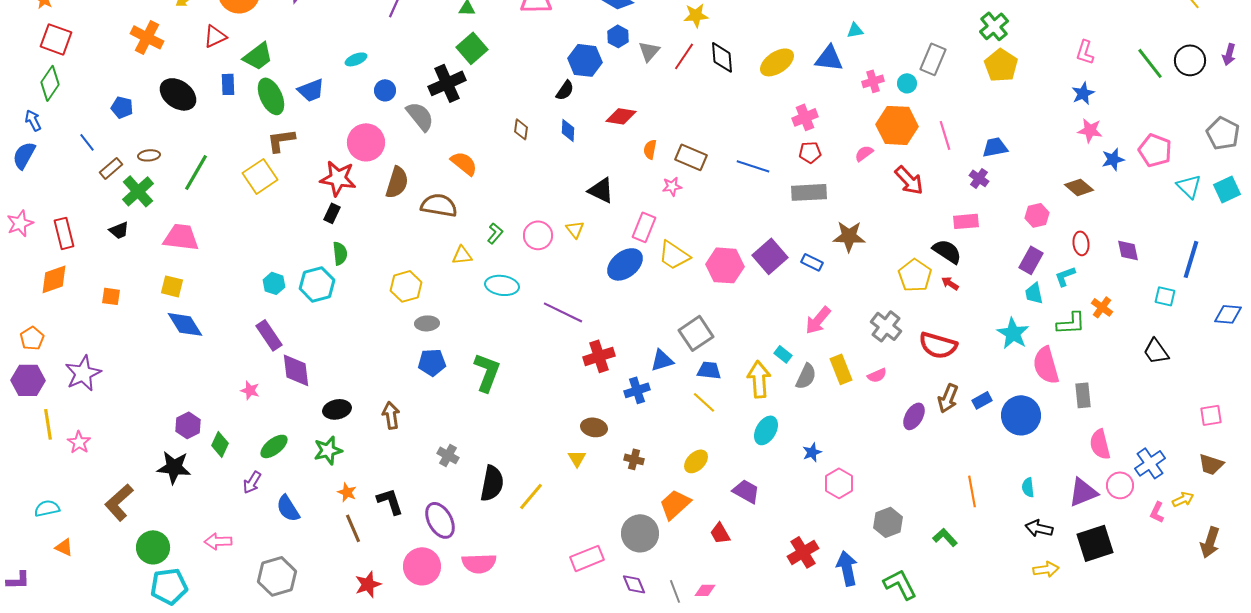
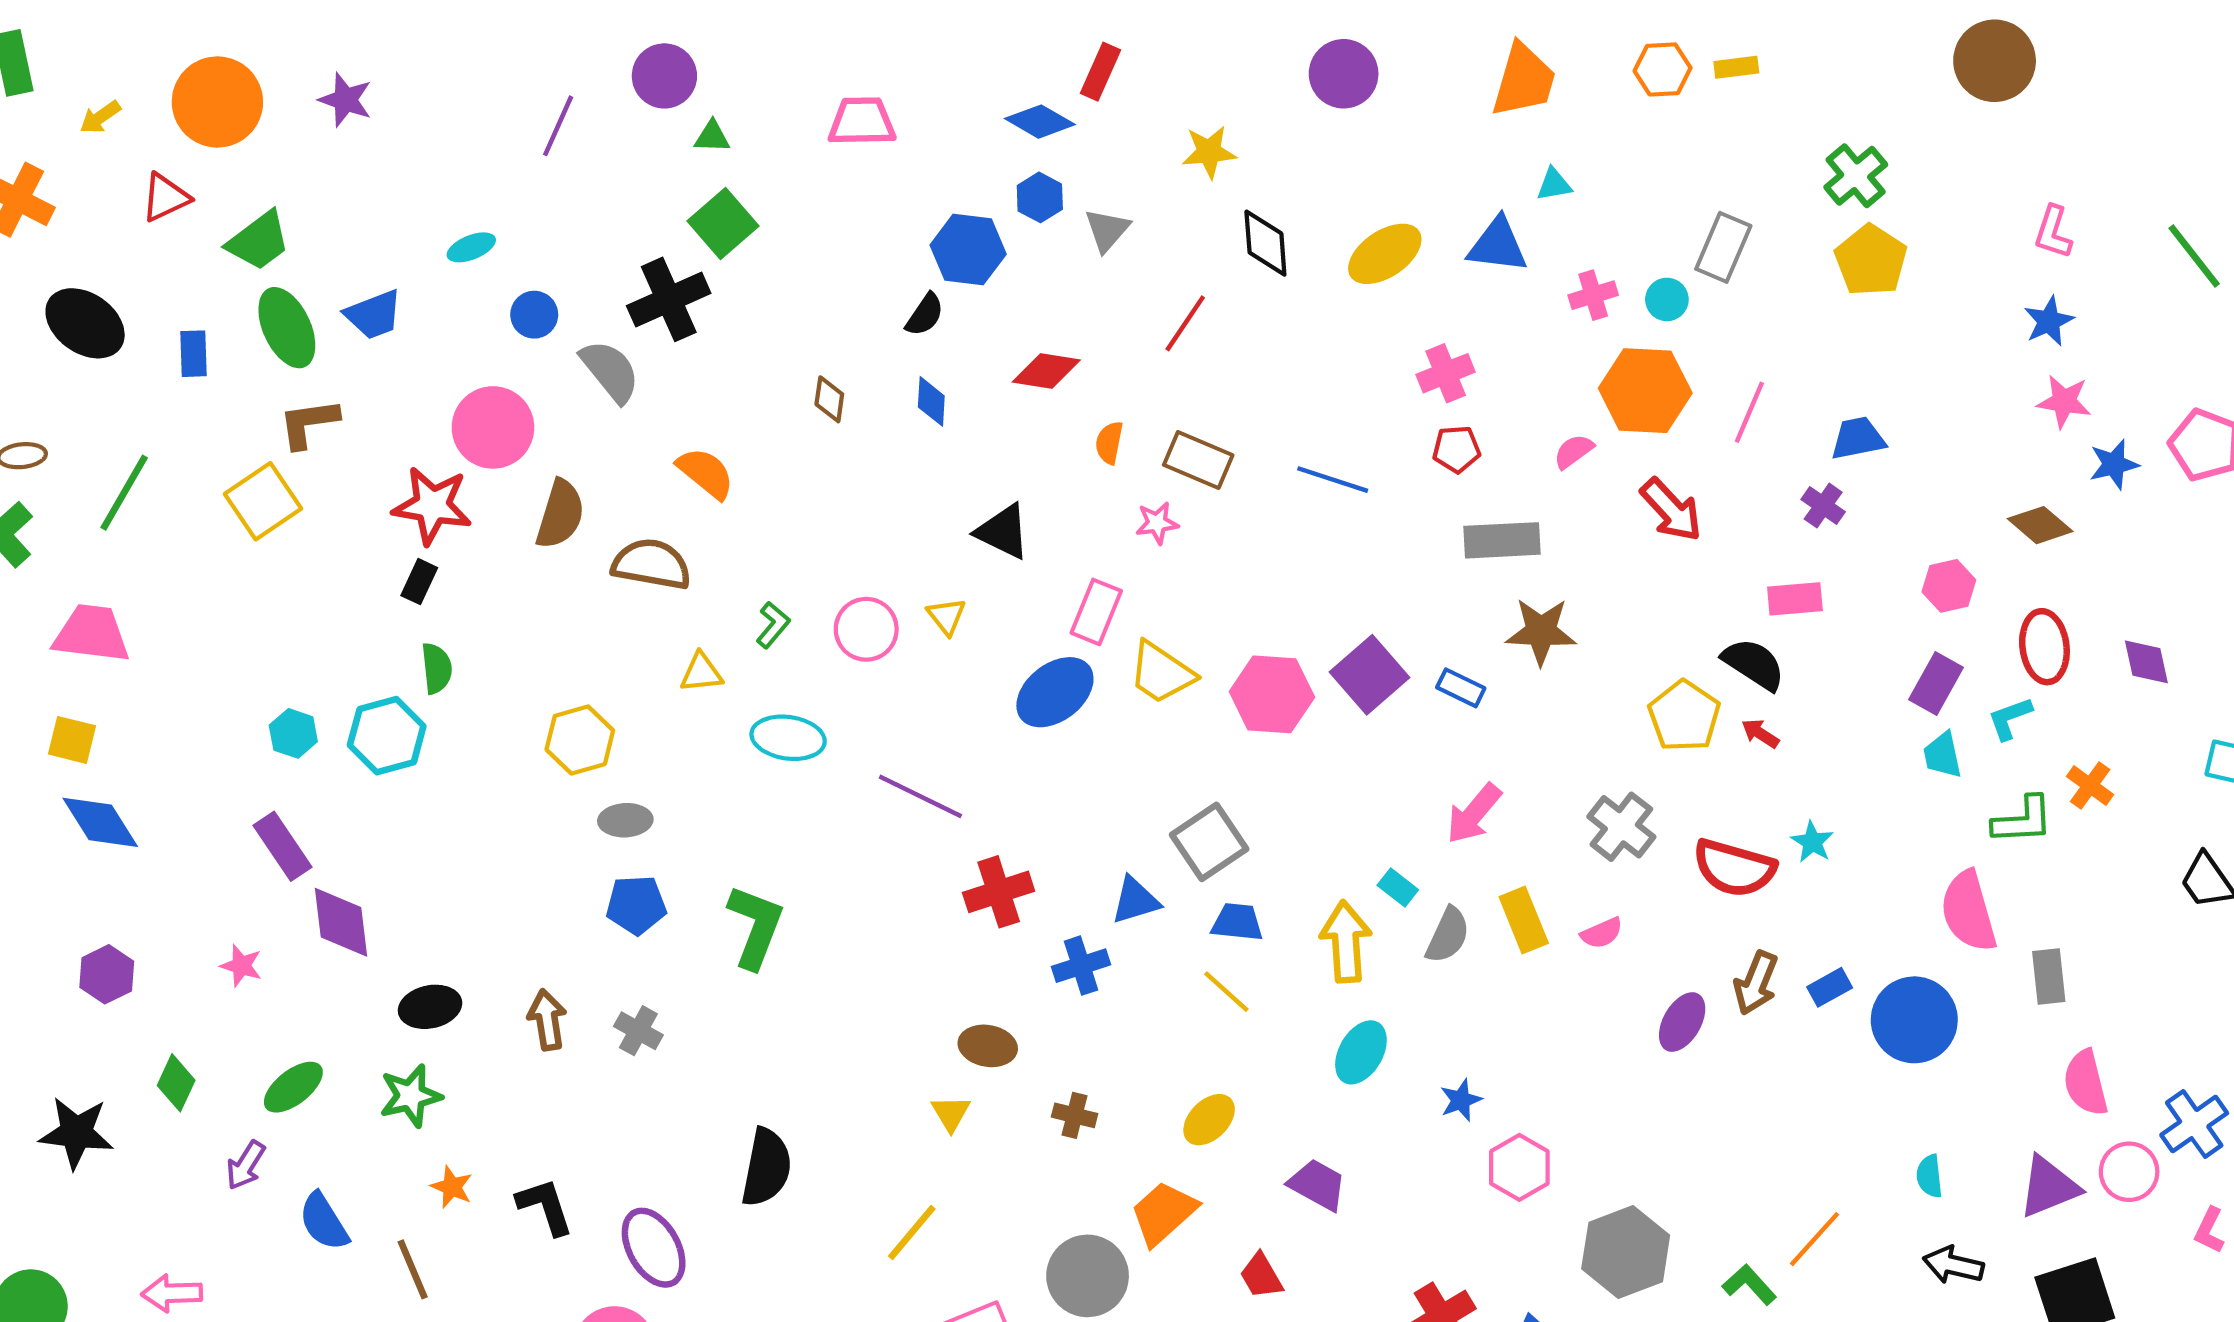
red line: (684, 56) -> (1185, 323), moved
blue rectangle: (228, 84) -> (194, 354), moved
pink line: (945, 135) -> (1749, 412), turned 40
gray rectangle: (809, 192) -> (1502, 540), moved
red ellipse: (1081, 243) -> (2044, 647), size x1.4
cyan star: (1013, 333) -> (1812, 842), moved, size x0.6
purple hexagon: (188, 425) -> (107, 974), moved
gray cross: (448, 455) -> (638, 1031), moved
orange line: (972, 491) -> (1814, 1239), moved, turned 52
yellow line: (531, 496) -> (912, 1233), moved
gray hexagon: (888, 522) -> (1626, 1252), size x1.4
brown line: (353, 528) -> (413, 1269), moved

